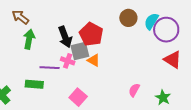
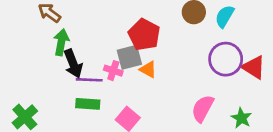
purple circle: (166, 30) -> (226, 59), moved
black arrow: (65, 37) -> (73, 64), moved
green rectangle: (34, 84) -> (88, 104), moved
pink semicircle: (134, 90) -> (203, 108), size x1.5

